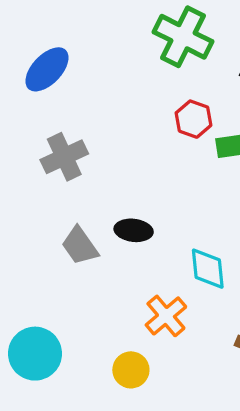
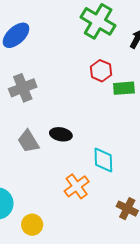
yellow circle: (131, 370) -> (32, 225), moved

